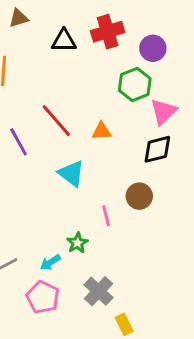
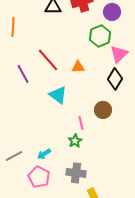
black diamond: (157, 149) -> (115, 79), turned -45
green star: (77, 243) -> (75, 141), moved
gray cross: (99, 291) -> (76, 173), turned -36

